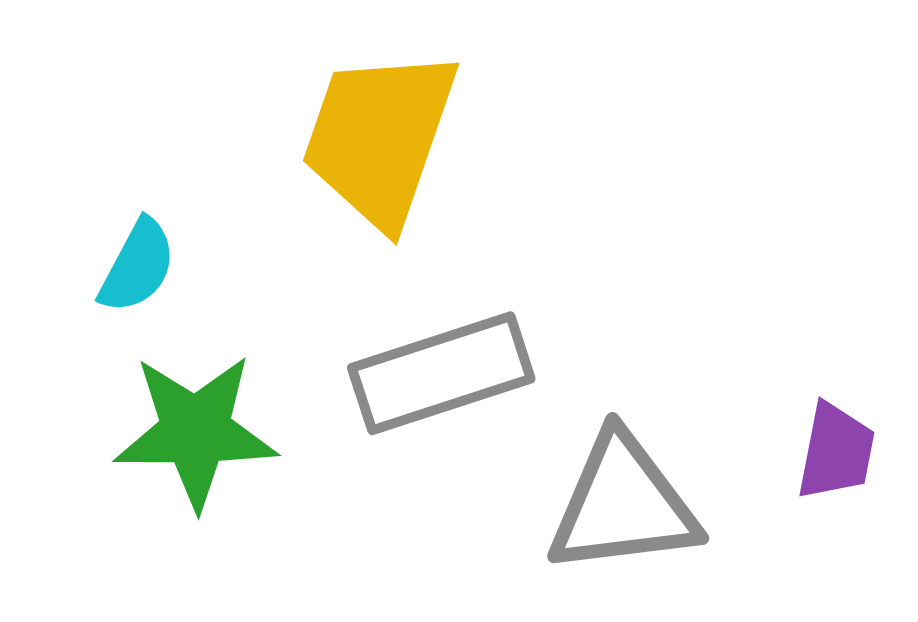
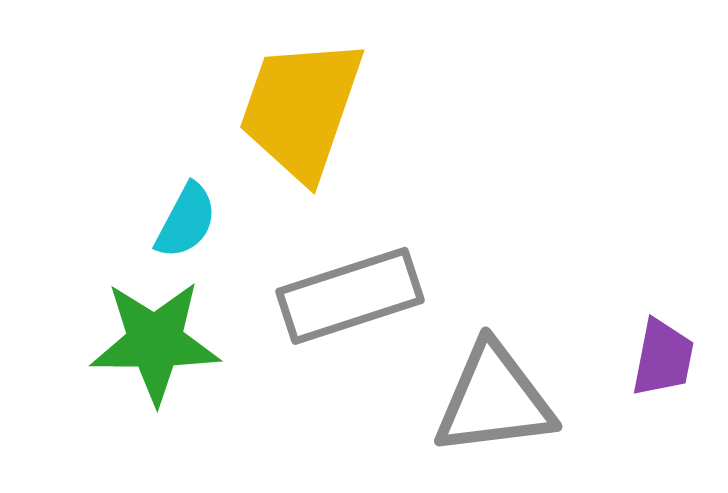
cyan semicircle: (137, 266) -> (186, 221), moved

